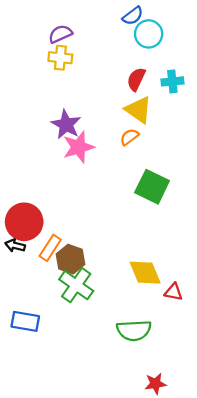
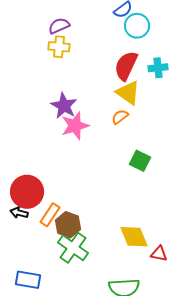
red semicircle: (136, 79) -> (126, 66), size x1.4
green square: (152, 187) -> (140, 161), size x0.7

